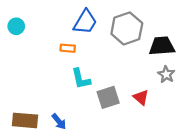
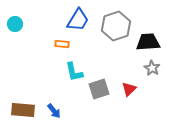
red triangle: (141, 97) -> (129, 89), turned 35

